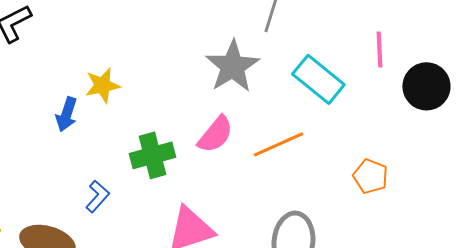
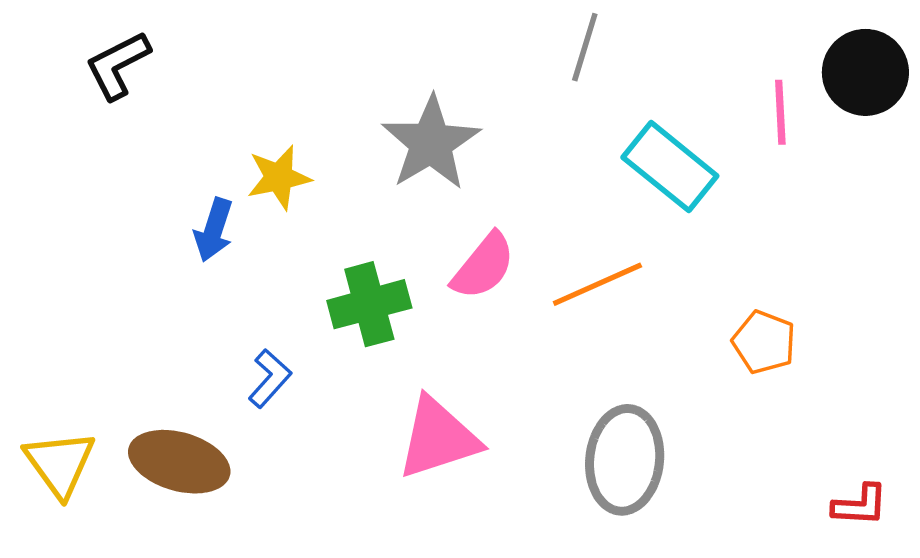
gray star: (232, 66) -> (431, 143), moved
black circle: (426, 86) -> (865, 72), moved

